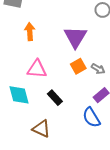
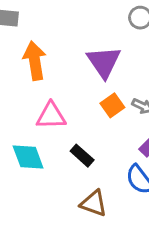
orange arrow: (30, 32) -> (35, 61), size x1.4
brown triangle: (41, 129) -> (94, 203), moved

